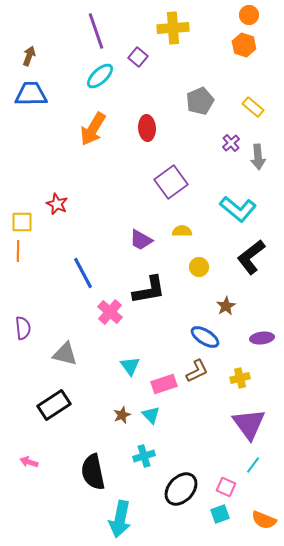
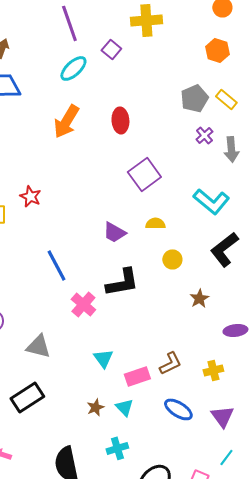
orange hexagon: (244, 45) -> (217, 50), moved
gray pentagon: (200, 101) -> (194, 98), moved
blue ellipse: (205, 337) -> (178, 409), moved
purple triangle: (249, 424) -> (222, 416), size x0.7

